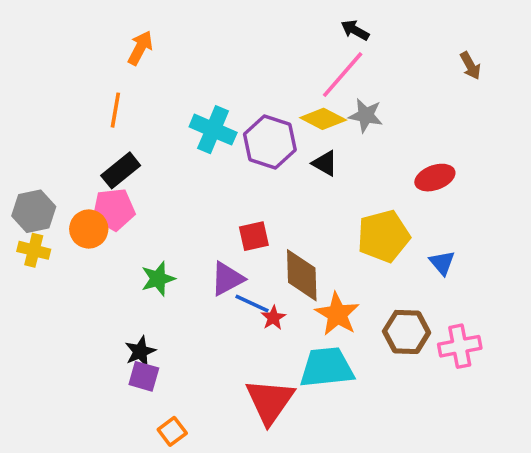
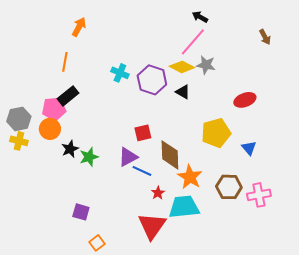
cyan cross: (213, 130) -> (120, 73), size x0.7
pink pentagon: (114, 209) -> (54, 109), moved
red star: (273, 318) -> (158, 193), moved
black star: (140, 351) -> (70, 149), moved

